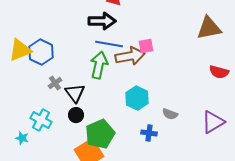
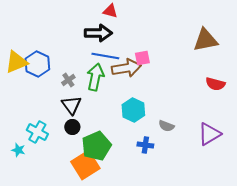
gray cross: (55, 83) -> (68, 80), moved

